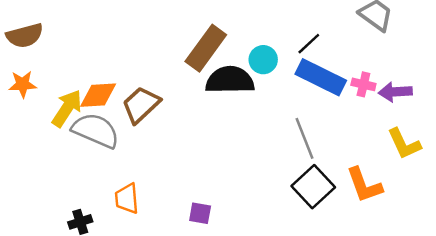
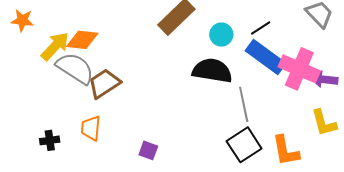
black semicircle: (230, 80) -> (212, 71), moved
pink cross: (363, 84) -> (299, 69), size x2.0
brown trapezoid: (141, 105) -> (104, 84), moved

